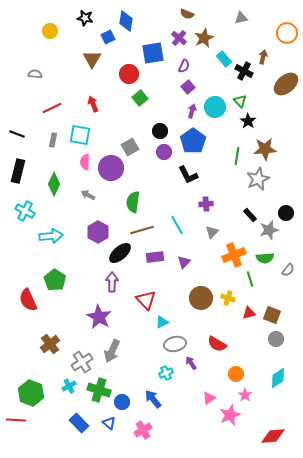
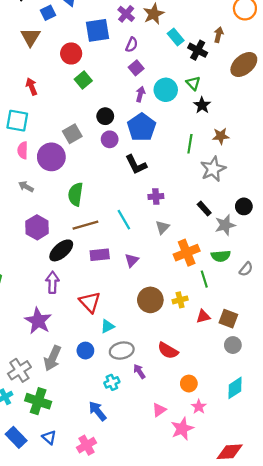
brown star: (265, 149) -> (221, 136), size x0.7
yellow cross: (228, 298) -> (180, 300), turned -32
blue circle: (122, 402) -> (85, 351), moved

